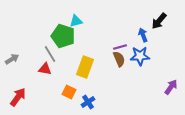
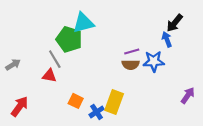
cyan triangle: (76, 21) -> (83, 23), size x1.5
blue arrow: (143, 35) -> (167, 39), moved
brown semicircle: (119, 59) -> (131, 65), turned 112
yellow rectangle: (85, 67) -> (114, 102), moved

